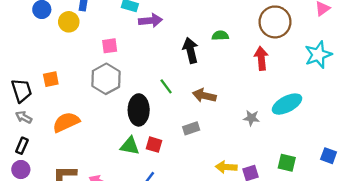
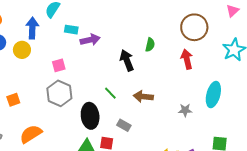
green semicircle: (220, 36) -> (150, 45), turned 112
cyan ellipse: (287, 104) -> (213, 95), turned -40
gray rectangle: (191, 128) -> (124, 125), moved, turned 56

